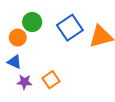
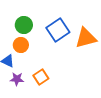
orange circle: (18, 38) -> (21, 45), moved

